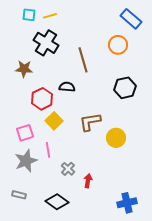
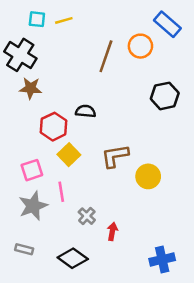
black cross: (46, 43) -> (20, 55), moved
orange circle: (118, 45) -> (140, 46), moved
brown line: (83, 60) -> (106, 56), moved, turned 35
black hexagon: (125, 88) -> (165, 96), moved

